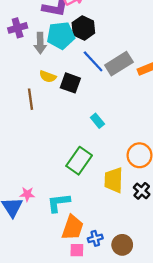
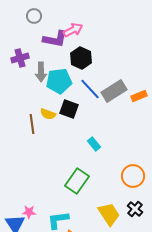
cyan pentagon: (61, 36) -> (59, 81), moved
yellow semicircle: (48, 77) -> (48, 114), moved
yellow trapezoid: (114, 180) -> (109, 214), moved, turned 145

